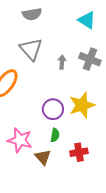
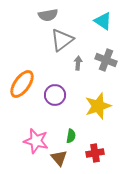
gray triangle: (31, 49) -> (62, 40), moved, turned 35
purple circle: (53, 109) -> (55, 95), moved

